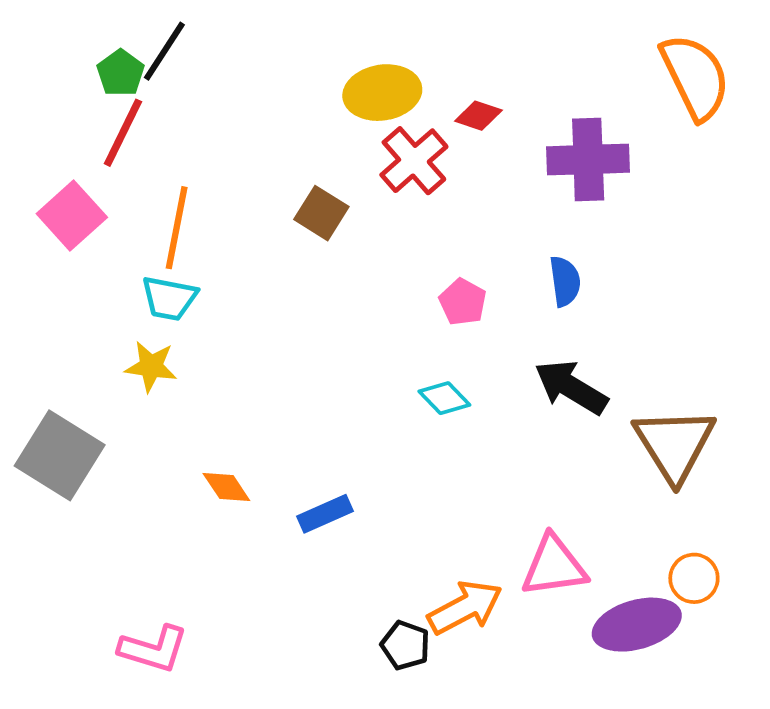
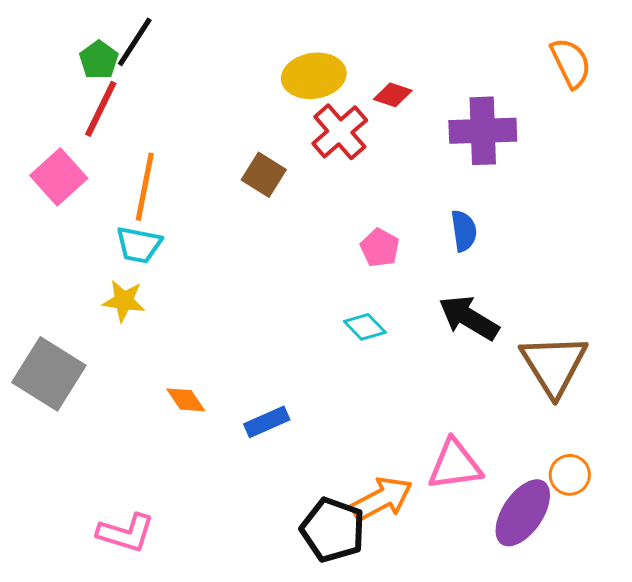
orange semicircle: (695, 77) -> (571, 63), size x0.7
purple ellipse: (637, 625) -> (523, 513), turned -40
black pentagon: (405, 645) -> (333, 530), size x1.6

